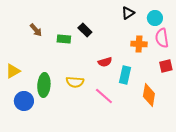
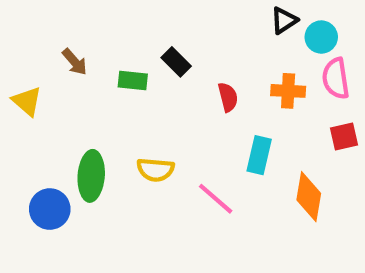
black triangle: (128, 13) -> (284, 20), moved
red semicircle: (105, 62) -> (228, 97), moved, turned -88
yellow triangle: (13, 71) -> (27, 101), moved, turned -49

